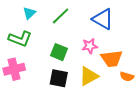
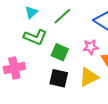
green L-shape: (20, 39) -> (35, 37), moved

